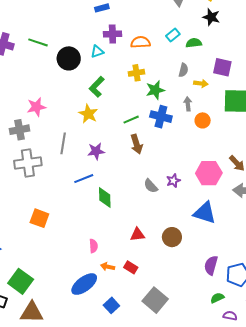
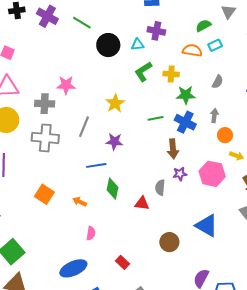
orange semicircle: (140, 42) -> (192, 50), moved
green semicircle: (194, 43) -> (203, 26), moved, turned -35
yellow arrow: (201, 83) -> (237, 156), moved
green L-shape: (97, 87) -> (143, 72), moved
brown arrow: (137, 144) -> (173, 149), moved
pink hexagon: (209, 173) -> (212, 174), moved
purple star: (173, 181) -> (180, 174), moved
gray semicircle: (151, 186) -> (160, 188), turned 35
red triangle: (138, 234) -> (142, 203), moved
orange arrow: (108, 267) -> (80, 202), moved

